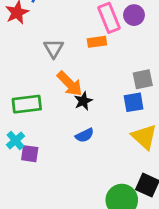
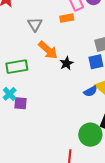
black star: (83, 101) -> (67, 63), moved
blue semicircle: (85, 135) -> (90, 91), moved

